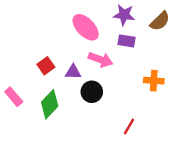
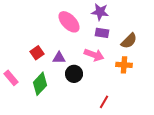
brown semicircle: (160, 21) -> (129, 41), moved
pink arrow: (100, 60) -> (94, 55), moved

